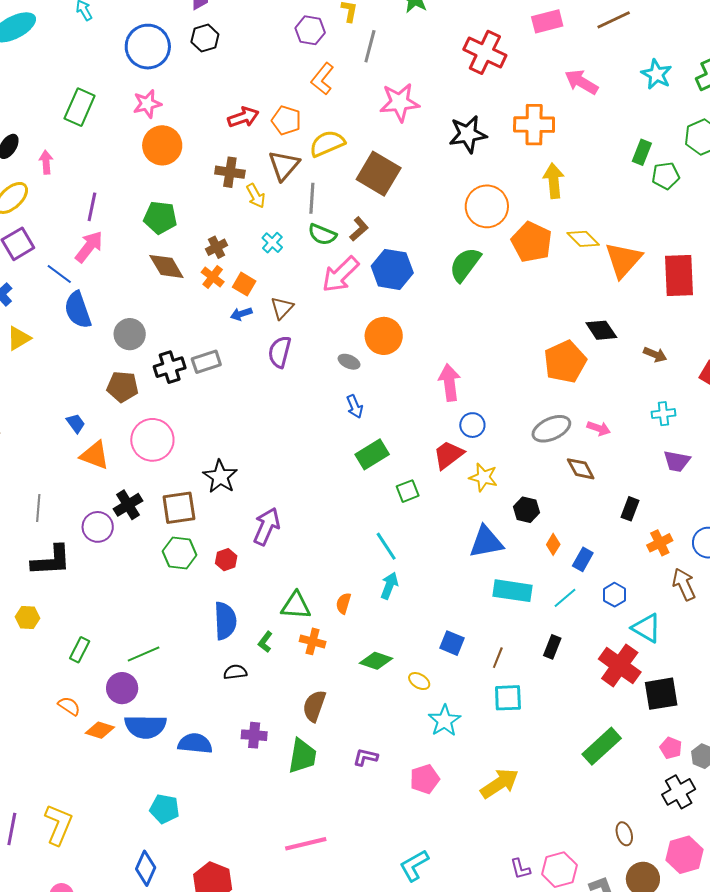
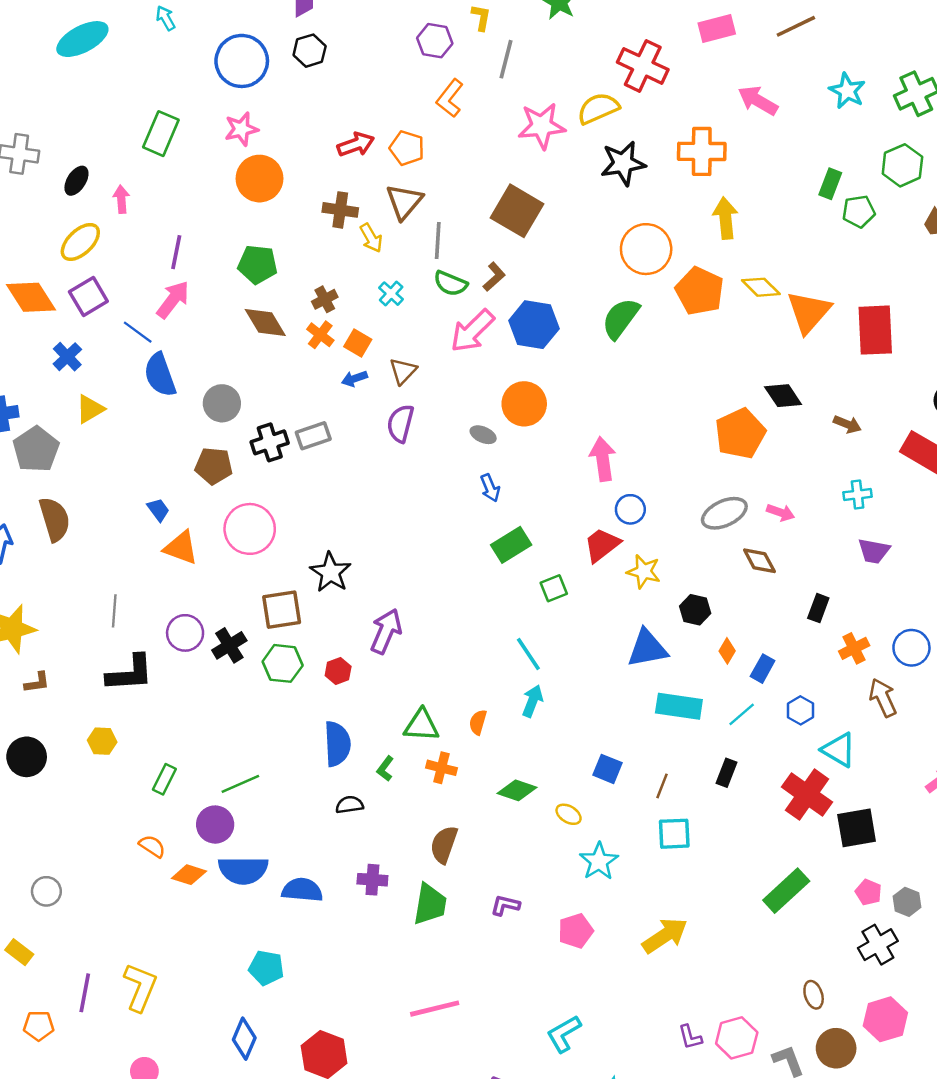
yellow semicircle: (327, 144) -> (598, 108), moved
black cross: (128, 505) -> (229, 645), moved

